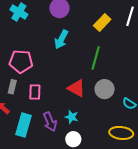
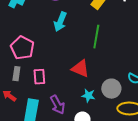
pink pentagon: (21, 61) -> (22, 48), turned 30
gray circle: (105, 89) -> (111, 89), moved
cyan star: (72, 117) -> (88, 96), moved

